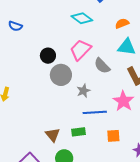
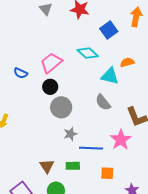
blue semicircle: (15, 26) -> (21, 73), moved
cyan triangle: (127, 47) -> (110, 76), moved
pink trapezoid: (80, 50) -> (51, 63), moved
gray star: (83, 91) -> (70, 134), moved

